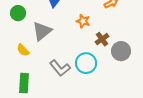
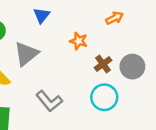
gray circle: (121, 51) -> (132, 67), moved
cyan circle: (86, 63) -> (104, 97), moved

